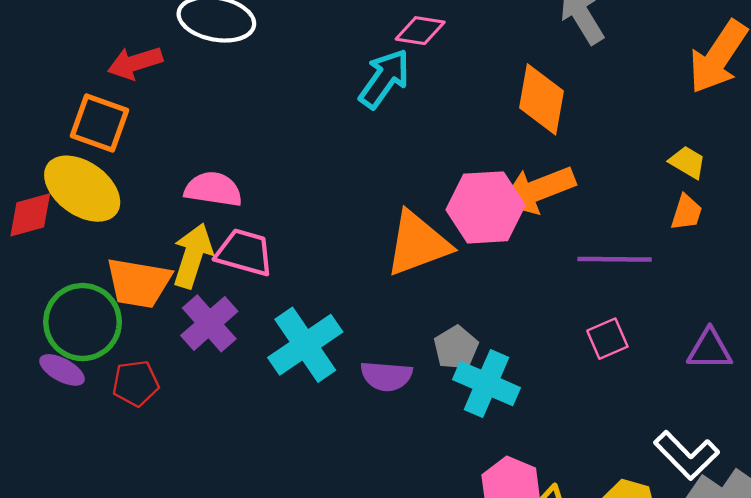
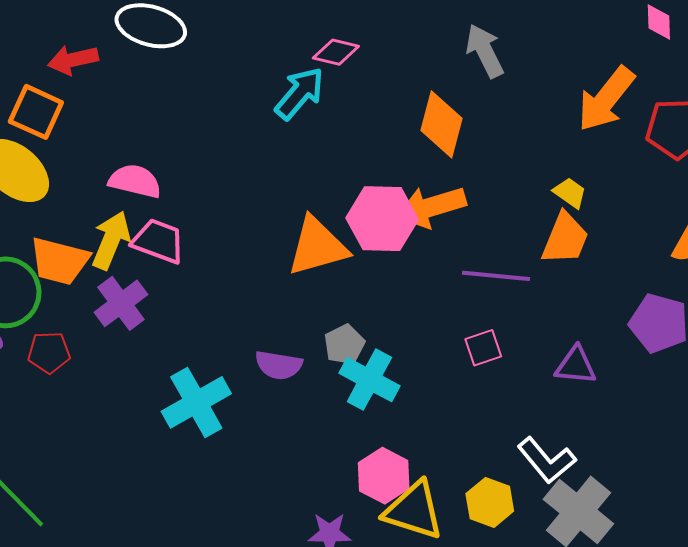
orange trapezoid: (686, 212) -> (565, 239), size x1.6
cyan cross: (305, 345) -> (196, 402), moved

